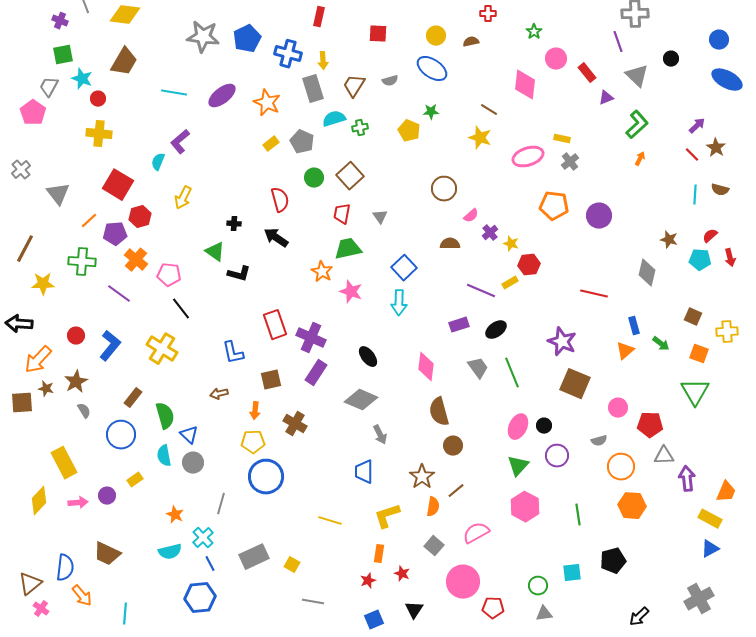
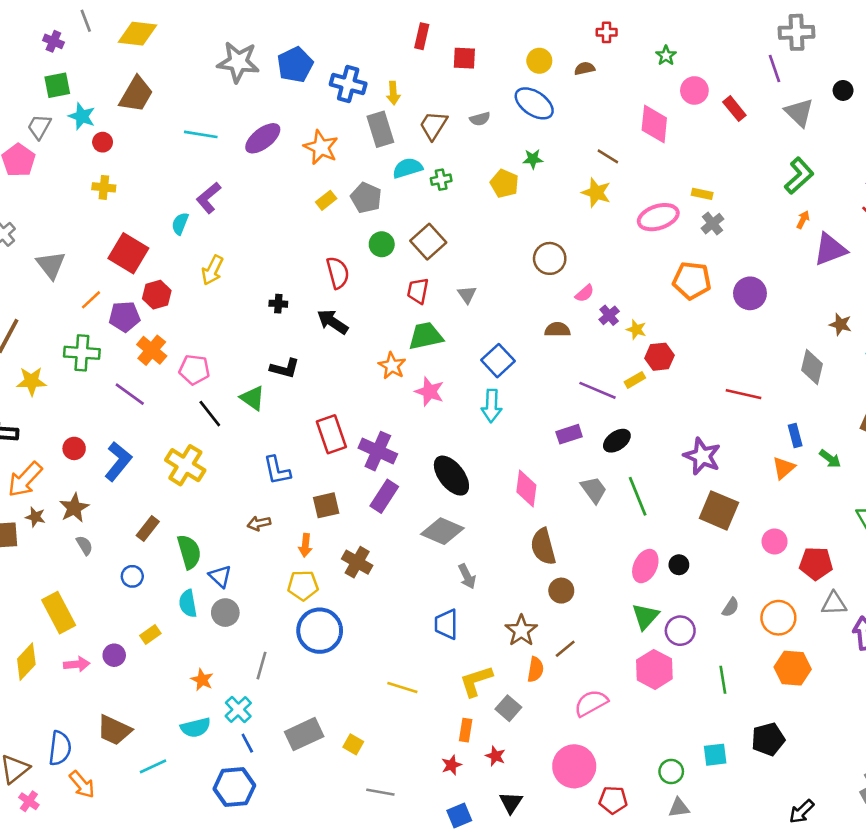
red rectangle: (319, 17) -> (422, 36), moved
purple triangle: (606, 98) -> (830, 249), moved, size x1.8
yellow cross: (99, 134) -> (104, 187), size x0.7
green triangle: (215, 252) -> (252, 398), moved
black ellipse: (368, 357) -> (451, 476), size x1.5
blue circle: (121, 435) -> (132, 576), size x0.6
gray semicircle: (599, 441) -> (731, 607), moved, turned -42
purple circle: (557, 456) -> (680, 631), moved
gray square: (434, 546) -> (508, 708), moved
cyan line: (125, 614) -> (153, 766), moved, turned 60

